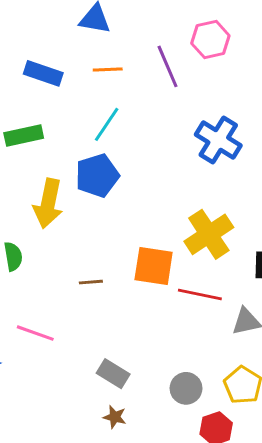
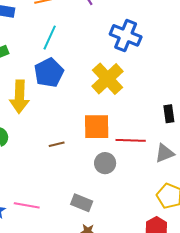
yellow cross: (209, 234) -> (107, 79), moved
pink line: (35, 333) -> (27, 205), moved
gray circle: (186, 388) -> (105, 163), moved

